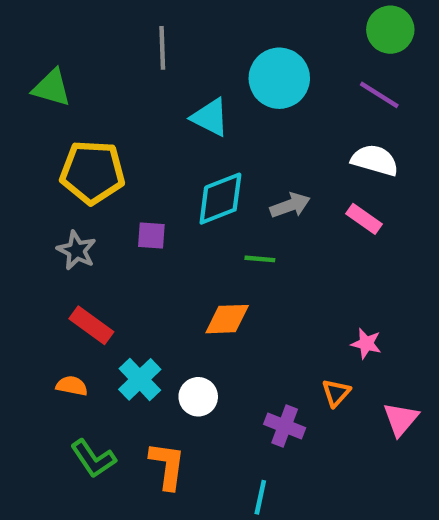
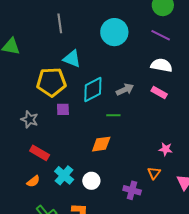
cyan triangle: (210, 117) -> (72, 59), moved
yellow pentagon: (92, 172) -> (51, 82), moved
orange semicircle: (72, 386) -> (33, 181), turned 136

